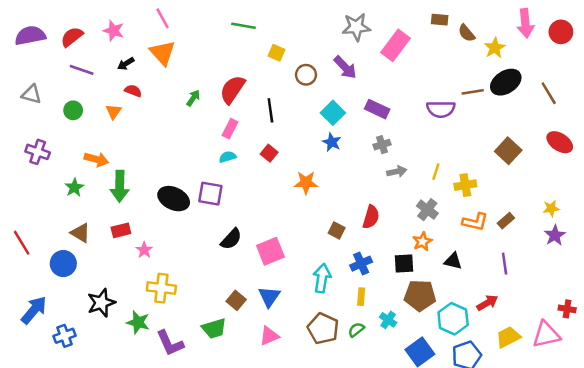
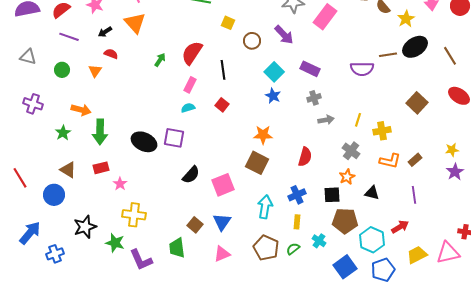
orange star: (306, 183) -> (263, 135), moved
brown square: (337, 230) -> (257, 163), moved, size x1.6
green trapezoid: (214, 328) -> (177, 248), turned 100

